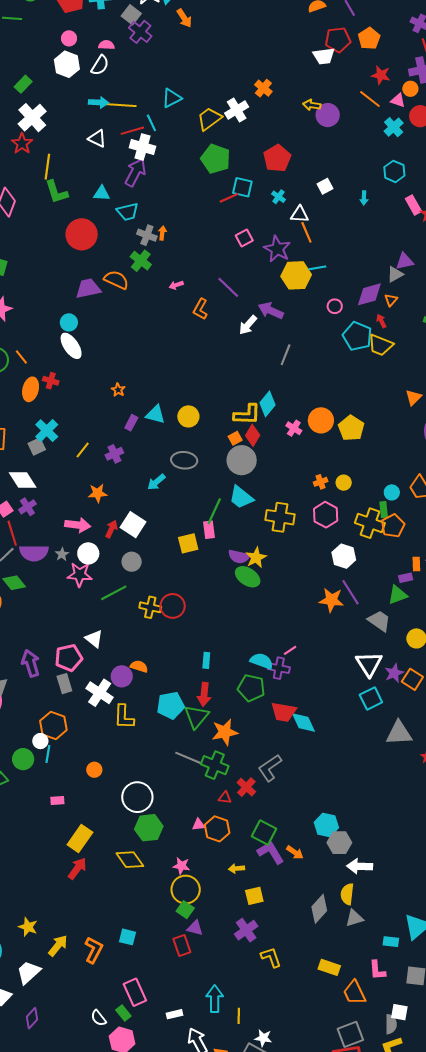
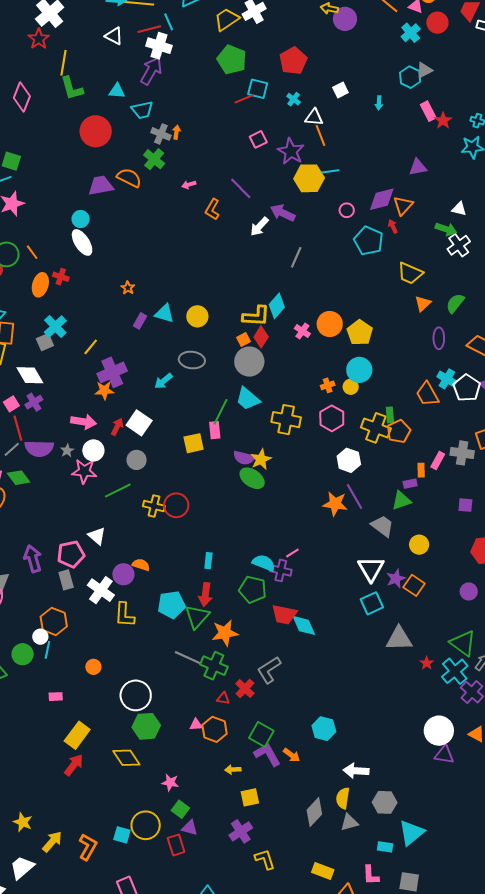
gray triangle: (395, 274) -> (424, 70), moved
orange triangle: (391, 300) -> (403, 206), size x1.5
yellow trapezoid: (380, 345) -> (410, 273), moved
purple cross: (114, 454) -> (112, 372), moved, size x1.6
cyan circle: (392, 492) -> (359, 370), moved, size x1.6
gray hexagon: (339, 843) -> (385, 802), moved
pink star: (181, 866) -> (170, 782), moved
yellow circle: (186, 890) -> (146, 825), moved

